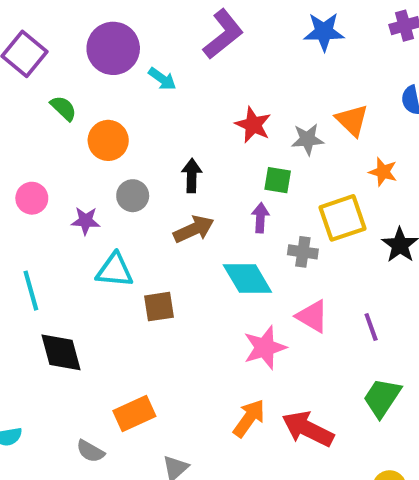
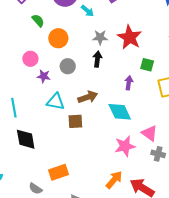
red star: (253, 125) -> (130, 37), size x1.4
gray star: (307, 139) -> (100, 37), moved
green square: (278, 180) -> (147, 65), moved
pink circle: (32, 198) -> (30, 59), moved
brown arrow: (194, 229) -> (88, 97), moved
gray cross: (303, 252) -> (158, 154), moved

